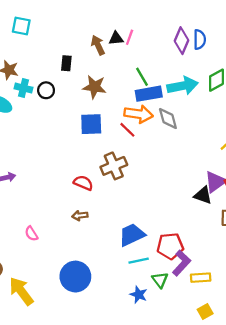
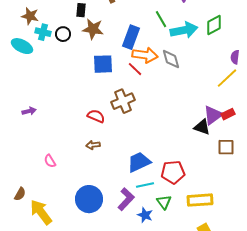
green line: (142, 77) -> (161, 19), moved
brown star: (95, 87) -> (93, 29), moved
blue rectangle: (149, 94) -> (131, 37), moved, turned -60
purple L-shape: (181, 263) -> (126, 199), moved
yellow rectangle: (201, 278) -> (200, 200), size x1.4

